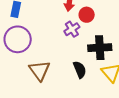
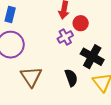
black cross: (100, 48) -> (92, 57), turned 30

